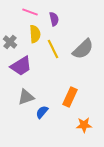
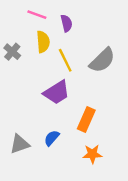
purple trapezoid: (21, 66) -> (57, 92), moved
gray triangle: (26, 97) -> (20, 144), moved
orange star: (84, 125) -> (92, 154), moved

